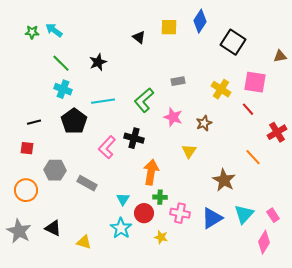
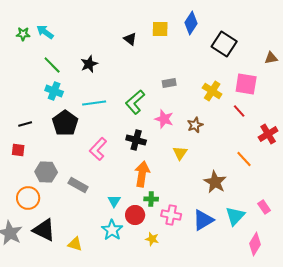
black cross: (134, 138) -> (136, 140), moved
orange circle: (26, 190) -> (28, 198), moved
pink rectangle: (273, 215) -> (264, 207), moved
black triangle: (53, 228) -> (44, 230), size x1.4

